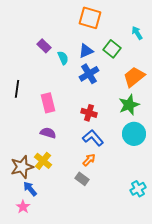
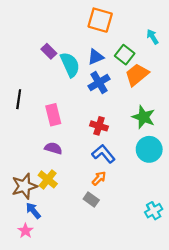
cyan semicircle: (63, 58) -> (70, 65), size x1.6
orange trapezoid: (134, 77) -> (137, 75), moved
green star: (129, 105) -> (144, 117), turned -30

